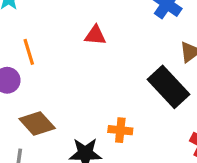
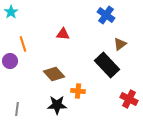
brown diamond: (37, 124) -> (54, 74), moved

